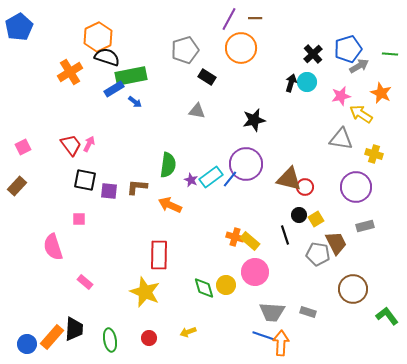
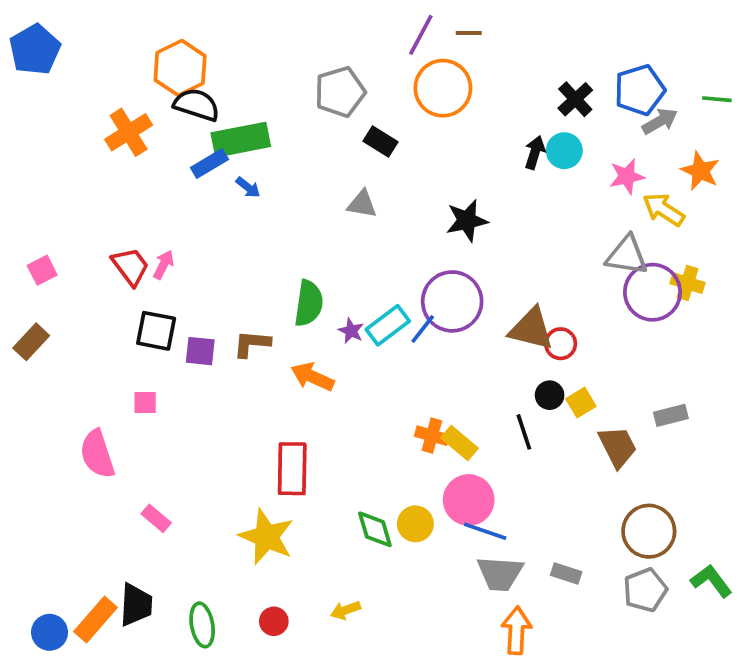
purple circle: (356, 187) -> (653, 292), moved
gray pentagon: (318, 254) -> (645, 590), moved, turned -30
blue line: (264, 336) -> (485, 531), moved

